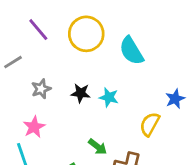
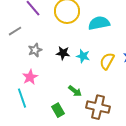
cyan semicircle: (131, 51) -> (99, 23), turned 110
yellow semicircle: (150, 124) -> (107, 61), moved

